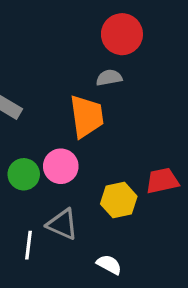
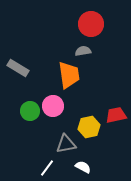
gray triangle: (62, 224) -> (66, 144), moved, turned -35
white line: (29, 245) -> (47, 168), moved, turned 30

